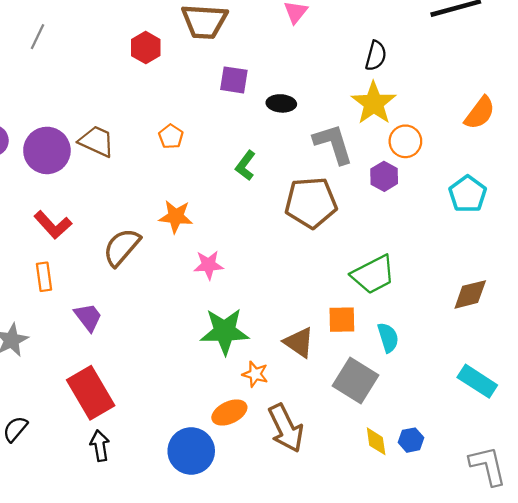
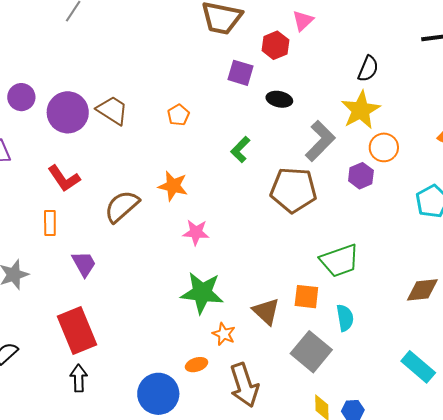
red hexagon: (146, 48) -> (275, 45), moved
gray L-shape: (333, 144) -> (320, 141), turned 54
orange ellipse: (229, 413) -> (197, 365), size x0.7

